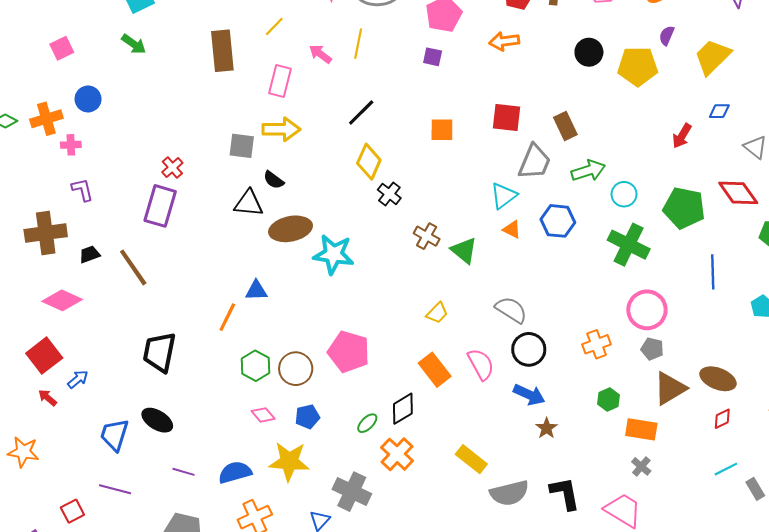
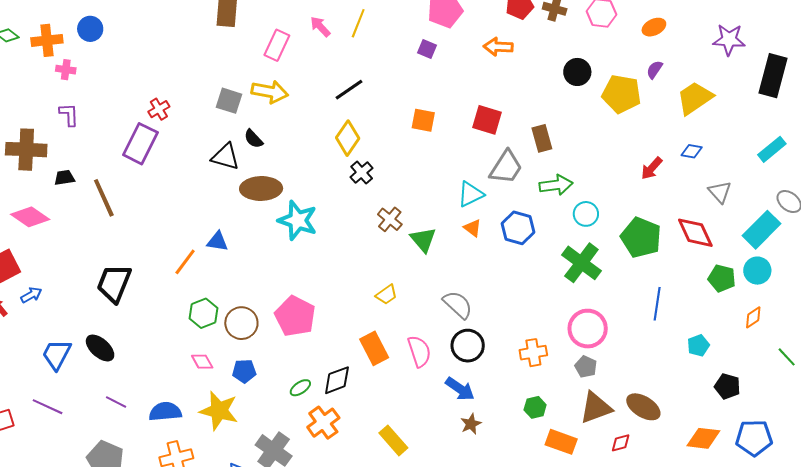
red diamond: (722, 419) -> (621, 443), moved

